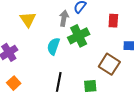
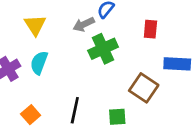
gray arrow: (64, 18) -> (84, 24), turned -126
cyan semicircle: (53, 46) -> (39, 63), moved
orange square: (14, 83) -> (31, 115), moved

